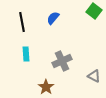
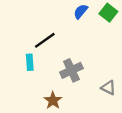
blue semicircle: (53, 18) -> (81, 11), moved
black line: (22, 22) -> (45, 40), moved, turned 66

